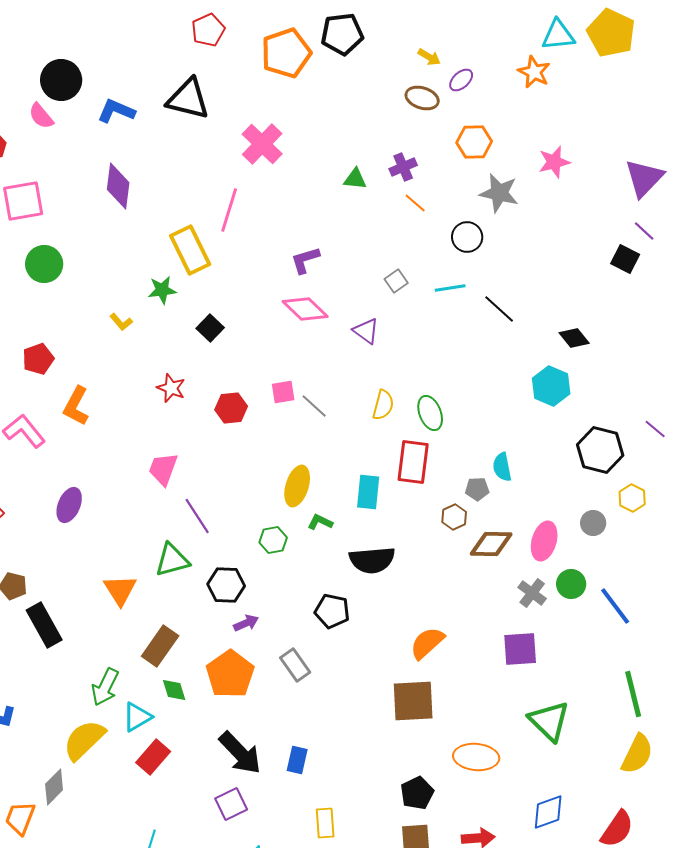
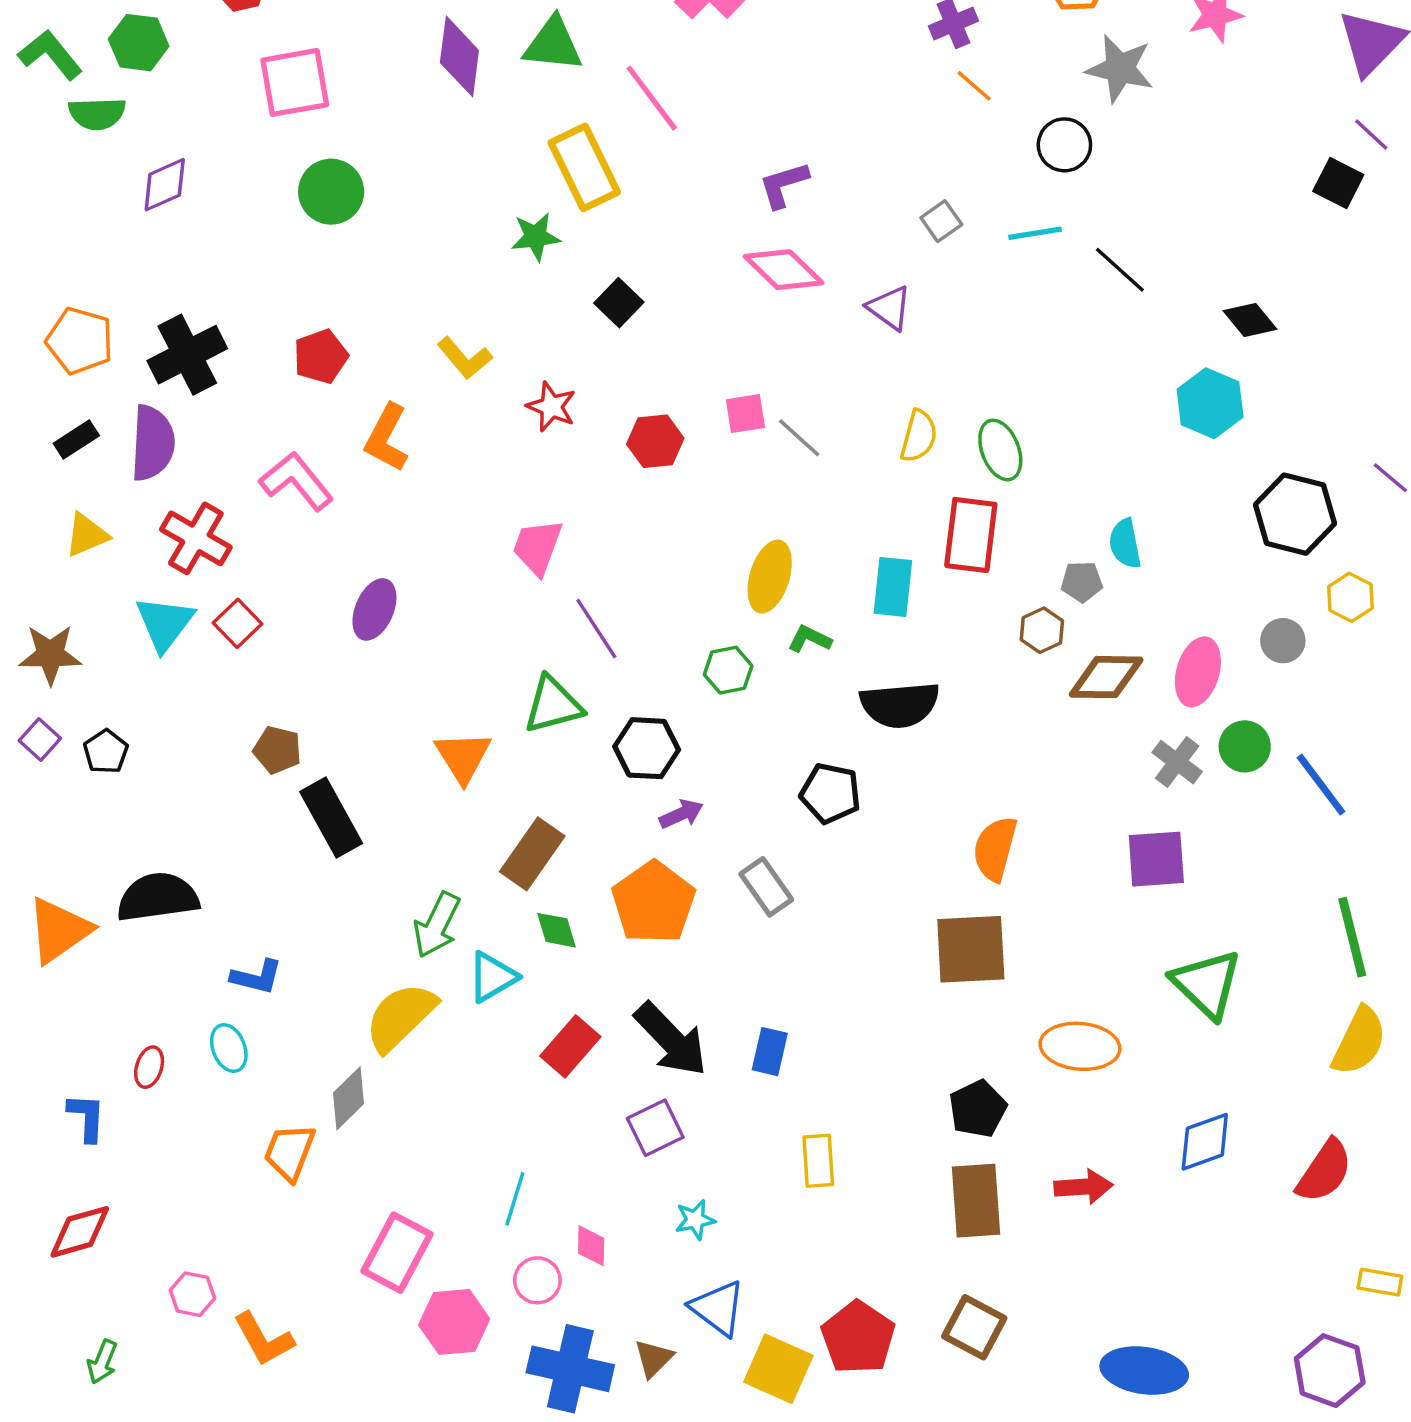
green triangle: (355, 179) -> (553, 44), moved, size x1.5
pink line: (229, 210) -> (652, 98), turned -54
yellow L-shape: (121, 322) -> (465, 358), moved, size x1.4
orange semicircle: (427, 643) -> (995, 849), turned -33
red rectangle: (153, 757) -> (570, 1046), moved

